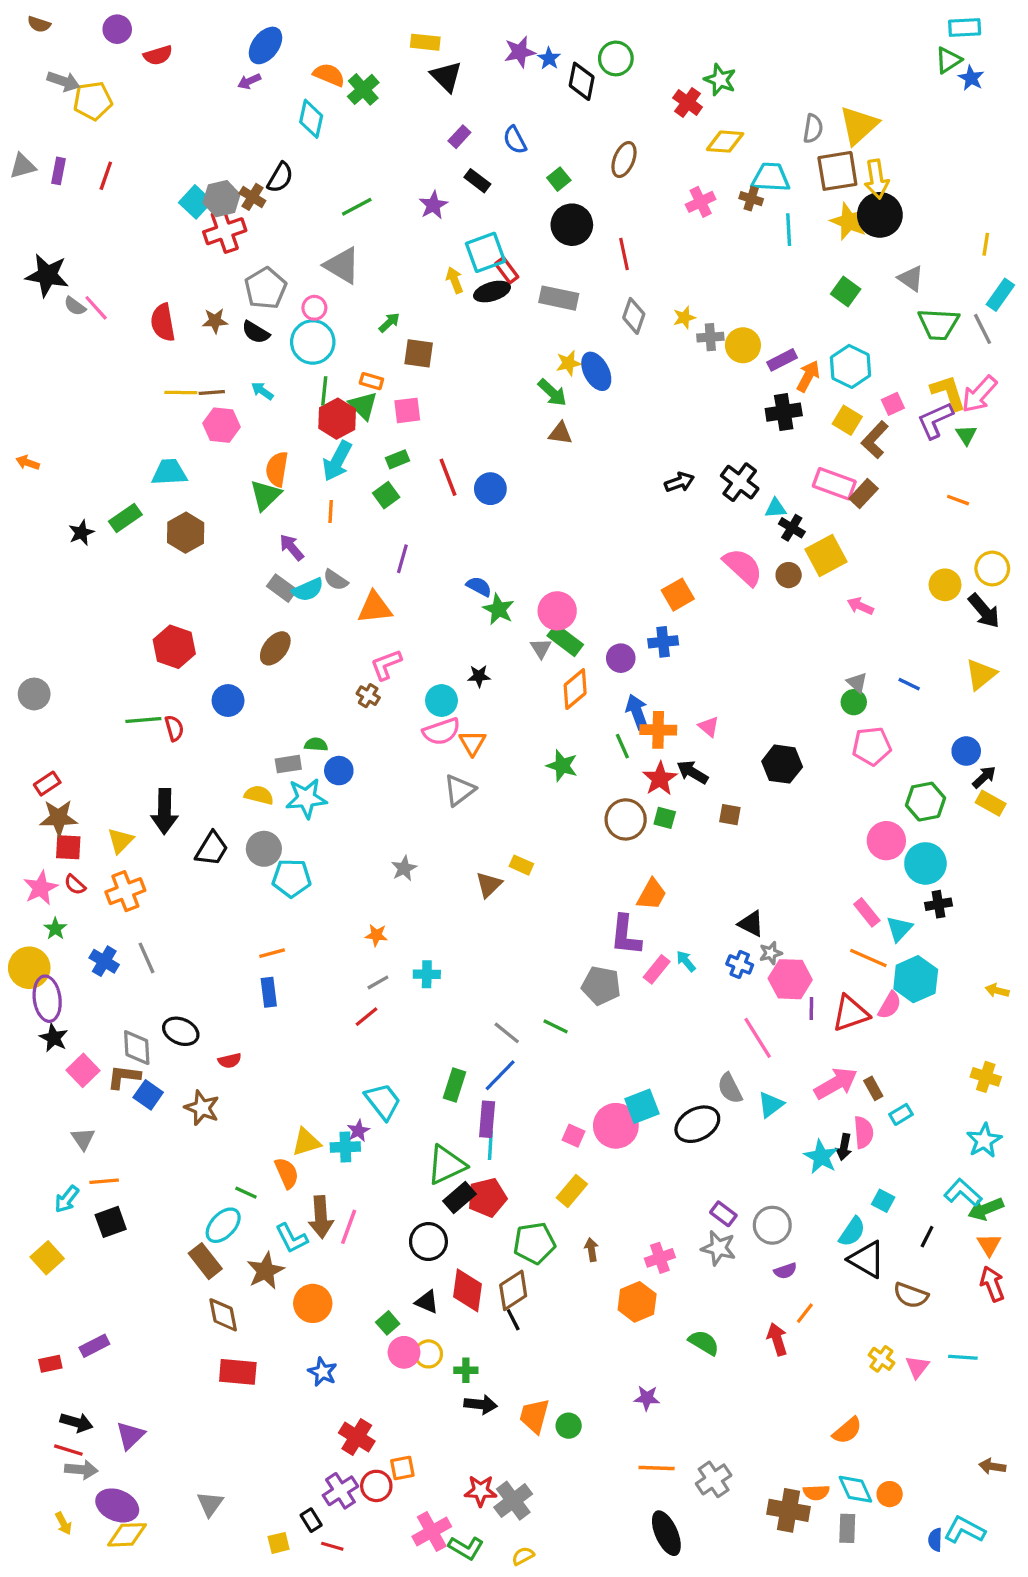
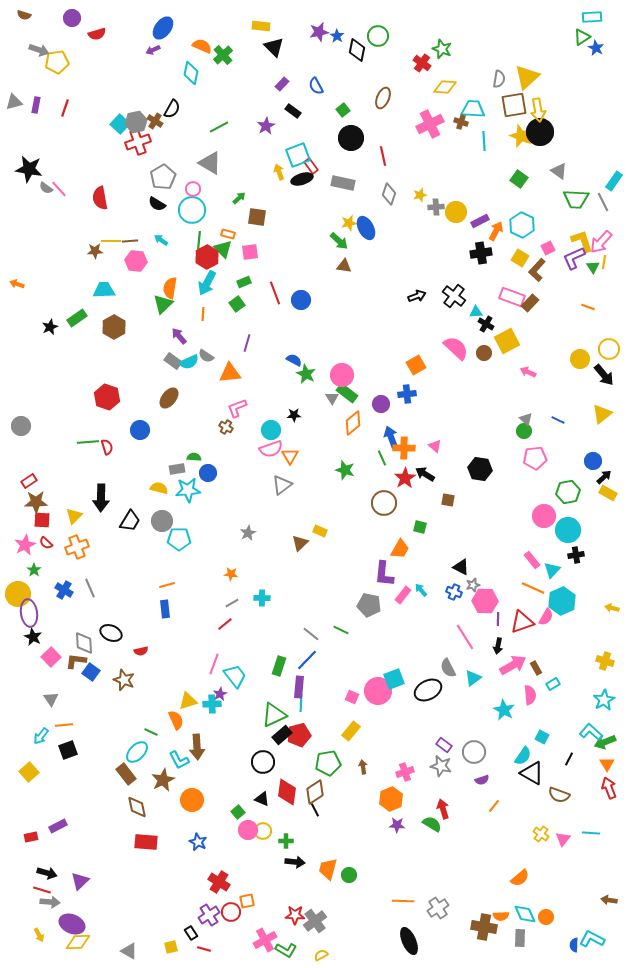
pink cross: (701, 202) -> (430, 124), size x1.5
yellow line: (986, 244) -> (604, 262), moved
brown star: (215, 321) -> (95, 251), moved
green square: (665, 818) -> (420, 527), moved
black arrow: (844, 1147) -> (498, 646), moved
pink line: (349, 1227) -> (214, 664), moved
red arrow: (777, 1339) -> (443, 809), moved
purple star: (647, 1398) -> (397, 825), moved
gray triangle: (210, 1504) -> (129, 951), moved, turned -36

